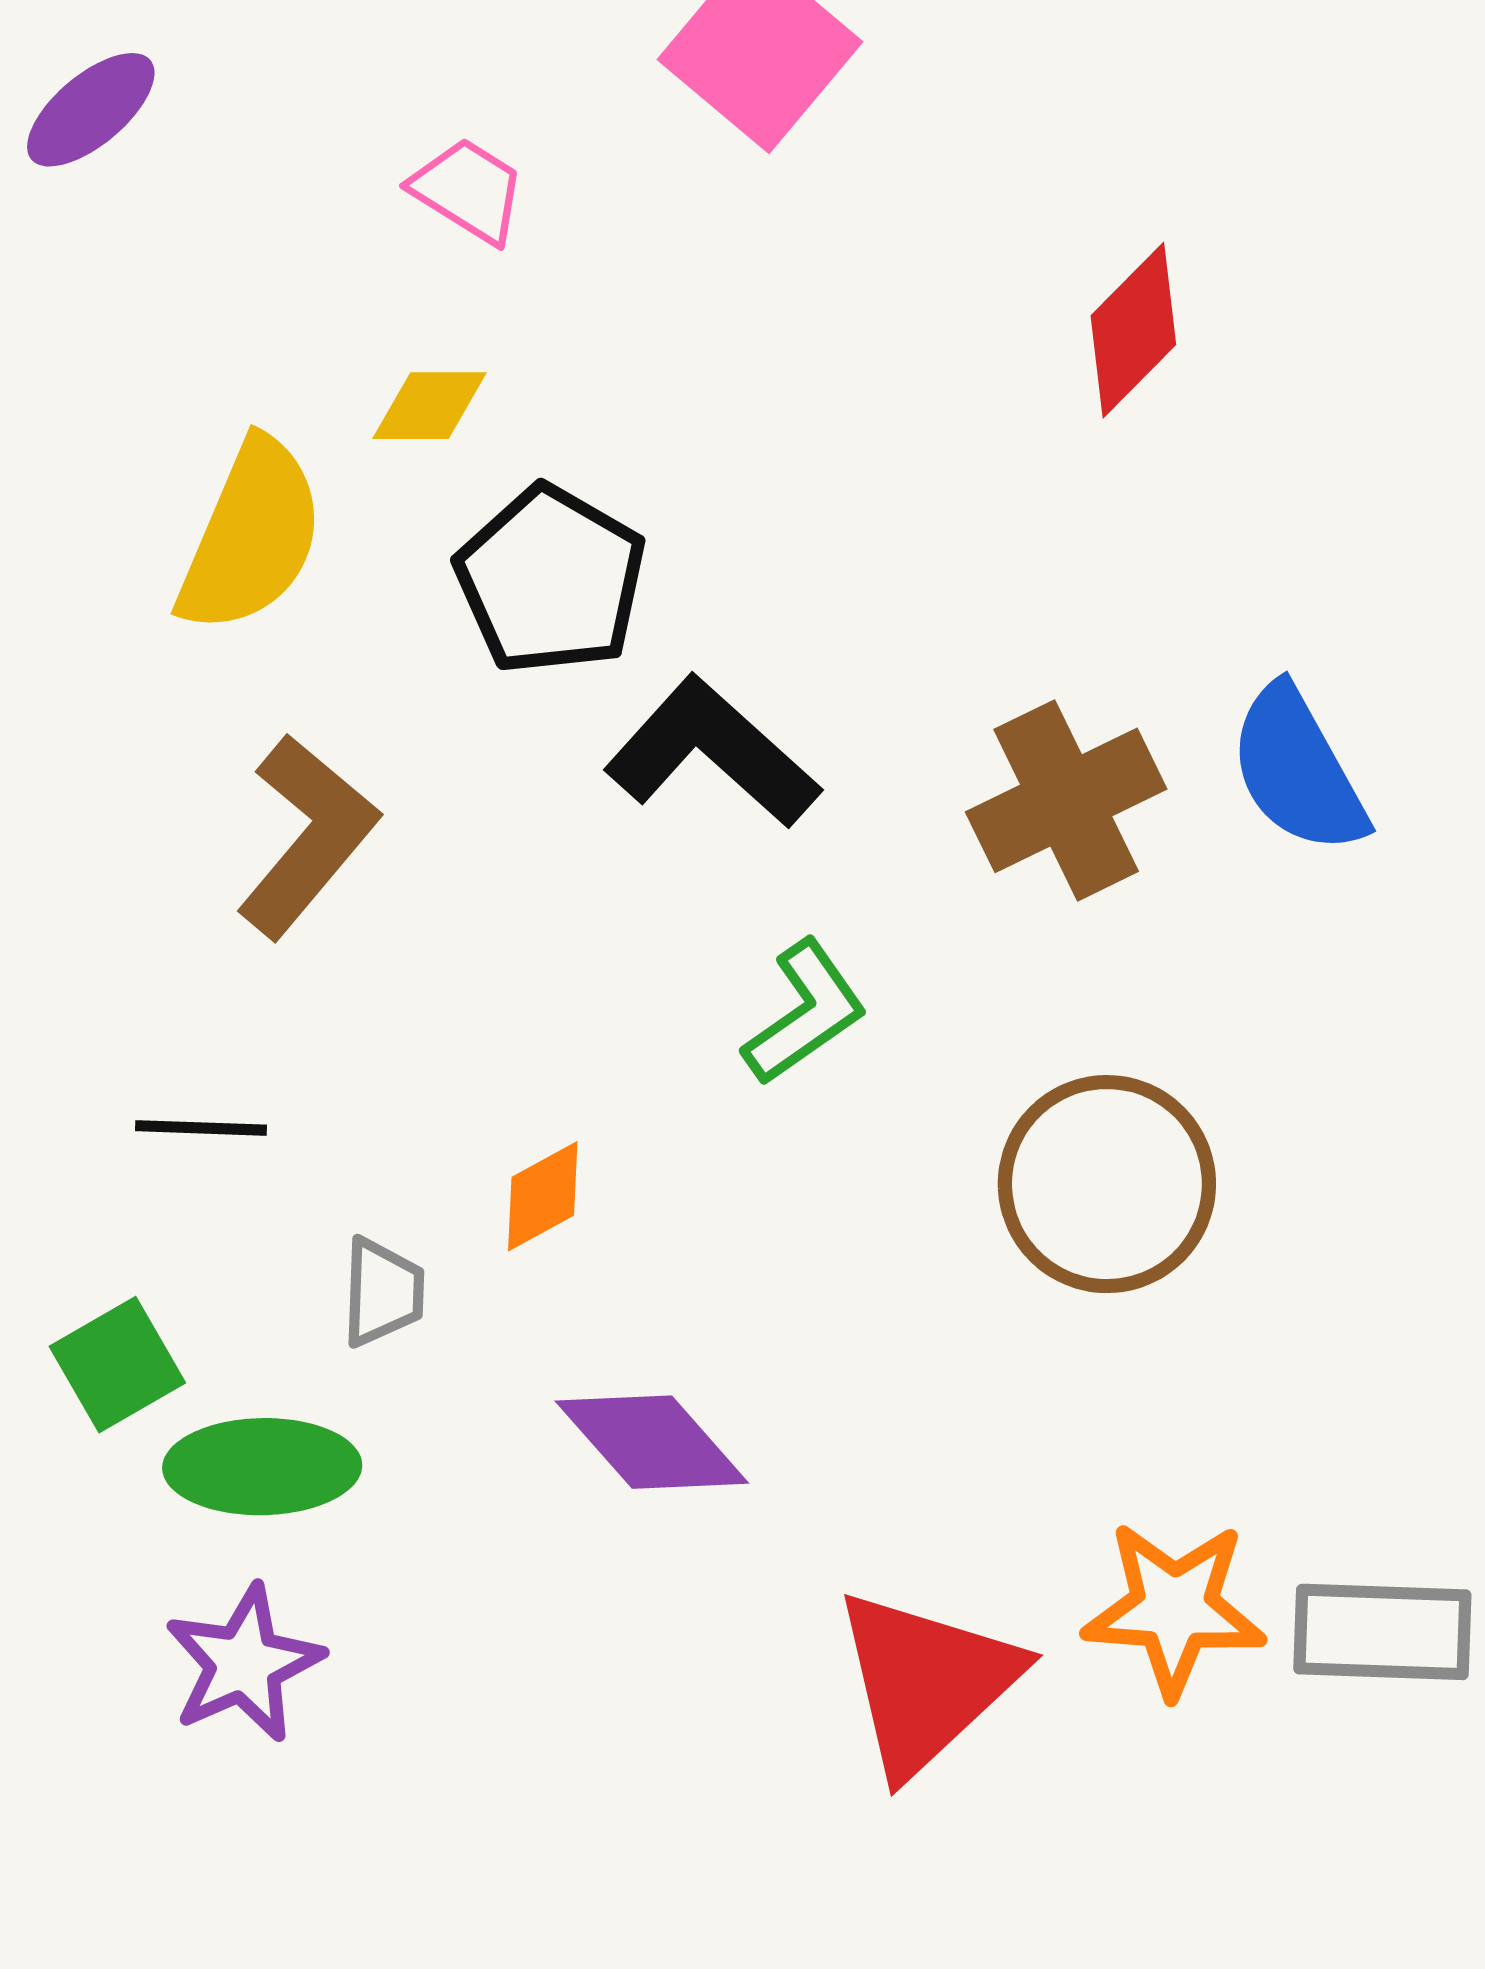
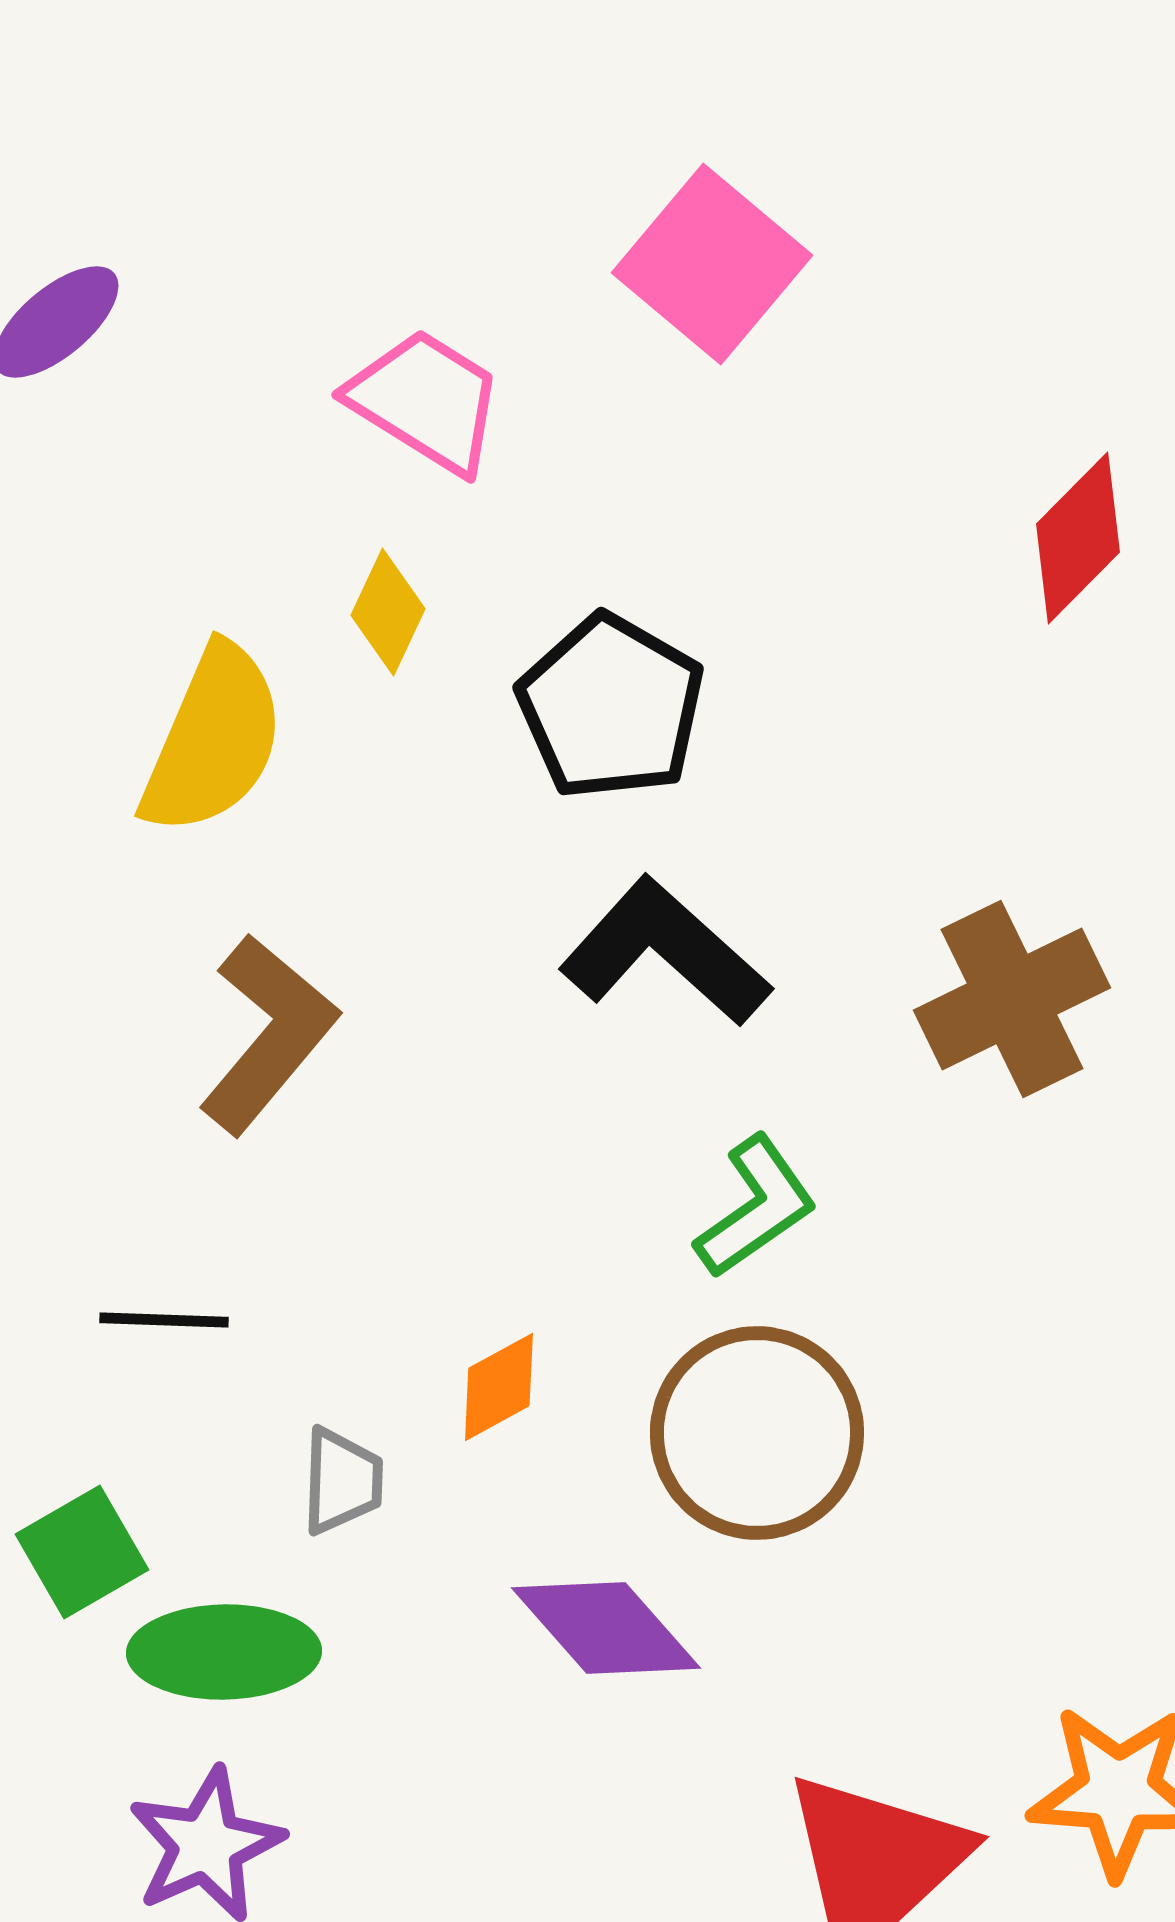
pink trapezoid: (468, 190) -> (426, 401), size x1.4
yellow diamond: (430, 406) -> (388, 612), turned -65
black pentagon: (551, 580) -> (611, 707), moved
brown circle: (1107, 1184) -> (757, 1433), moved

